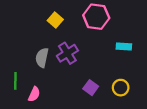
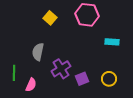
purple cross: (67, 53) -> (61, 69), moved
purple square: (91, 88) -> (82, 79), turned 32

